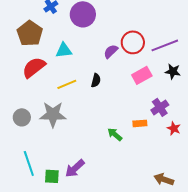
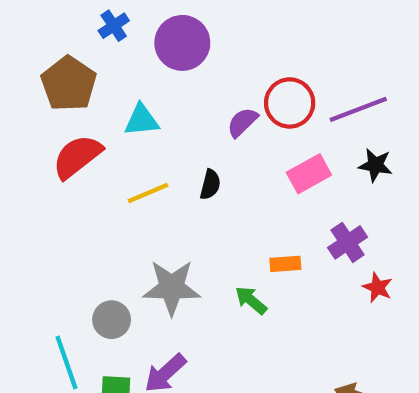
gray star: (53, 114) -> (172, 287), moved
gray circle: (22, 117) -> (112, 320), moved
orange rectangle: (140, 123) -> (285, 264), moved

